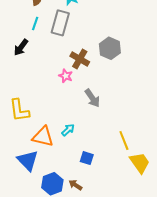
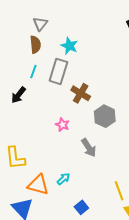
gray hexagon: (110, 48) -> (105, 116), moved
brown cross: (80, 59) -> (81, 93), moved
blue square: (87, 158) -> (81, 207), turned 32

